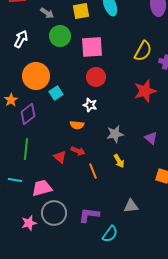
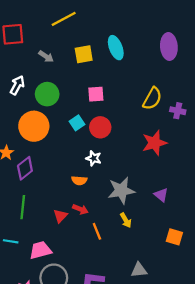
green circle: (60, 36) -> (47, 94), moved
pink square: (92, 47) -> (96, 94), size x0.7
cyan square: (56, 93) -> (77, 123), moved
gray star: (115, 134) -> (121, 190), size x1.4
red triangle: (60, 157) -> (60, 216), turned 32

